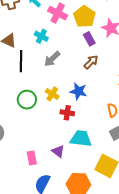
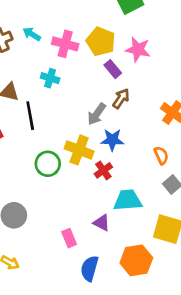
gray arrow: (52, 59) -> (97, 114), moved
yellow cross: (52, 94) -> (79, 150), size x1.5
red cross: (67, 113) -> (103, 170), turned -32

